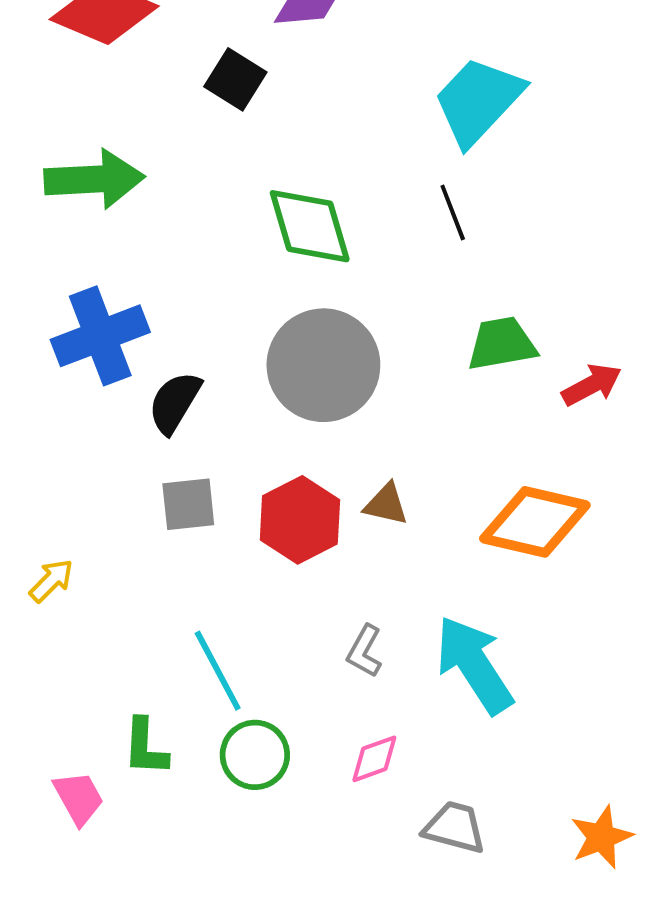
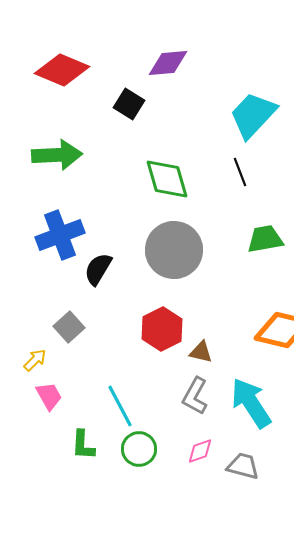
gray square: (188, 504) -> (69, 327), moved, turned -36
brown triangle: (386, 504) -> (201, 352), moved
gray L-shape: (365, 651) -> (195, 396), size x1.4
pink trapezoid: (79, 798) -> (49, 396), moved
gray trapezoid: (455, 827) -> (243, 466), moved

